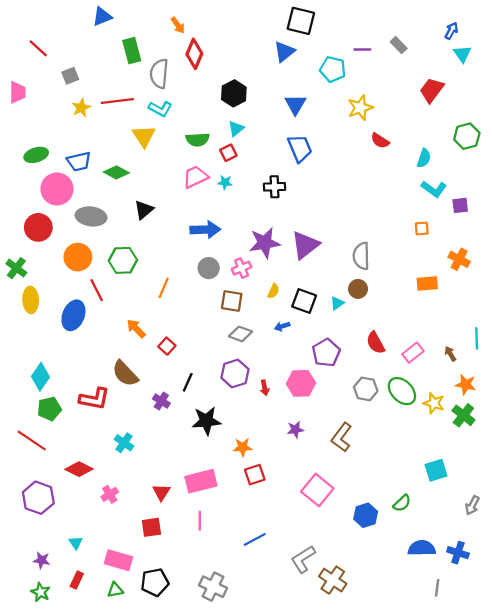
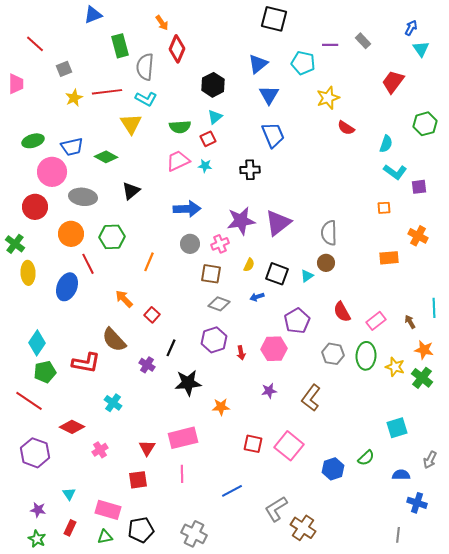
blue triangle: (284, 52) -> (258, 64), moved
green ellipse: (402, 391) -> (366, 356), turned 48
red square: (255, 475) -> (253, 444), moved, turned 30
blue semicircle: (422, 548) -> (401, 475), moved, size x0.7

